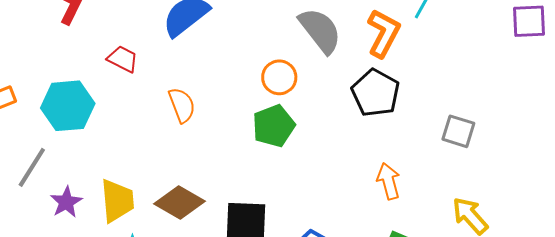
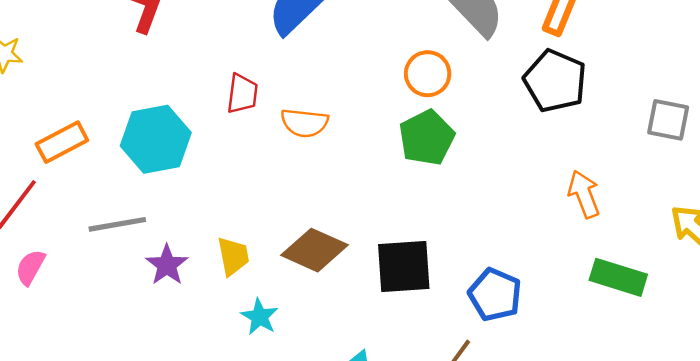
red trapezoid: (123, 59) -> (242, 94), moved, turned 76
orange semicircle: (182, 105) -> (304, 123), turned 123
gray line: (32, 167) -> (117, 224), turned 54
yellow trapezoid: (117, 201) -> (233, 256), size x0.7

